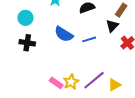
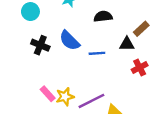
black triangle: (112, 26) -> (127, 44), turned 32
black cross: (27, 43) -> (40, 45), moved

